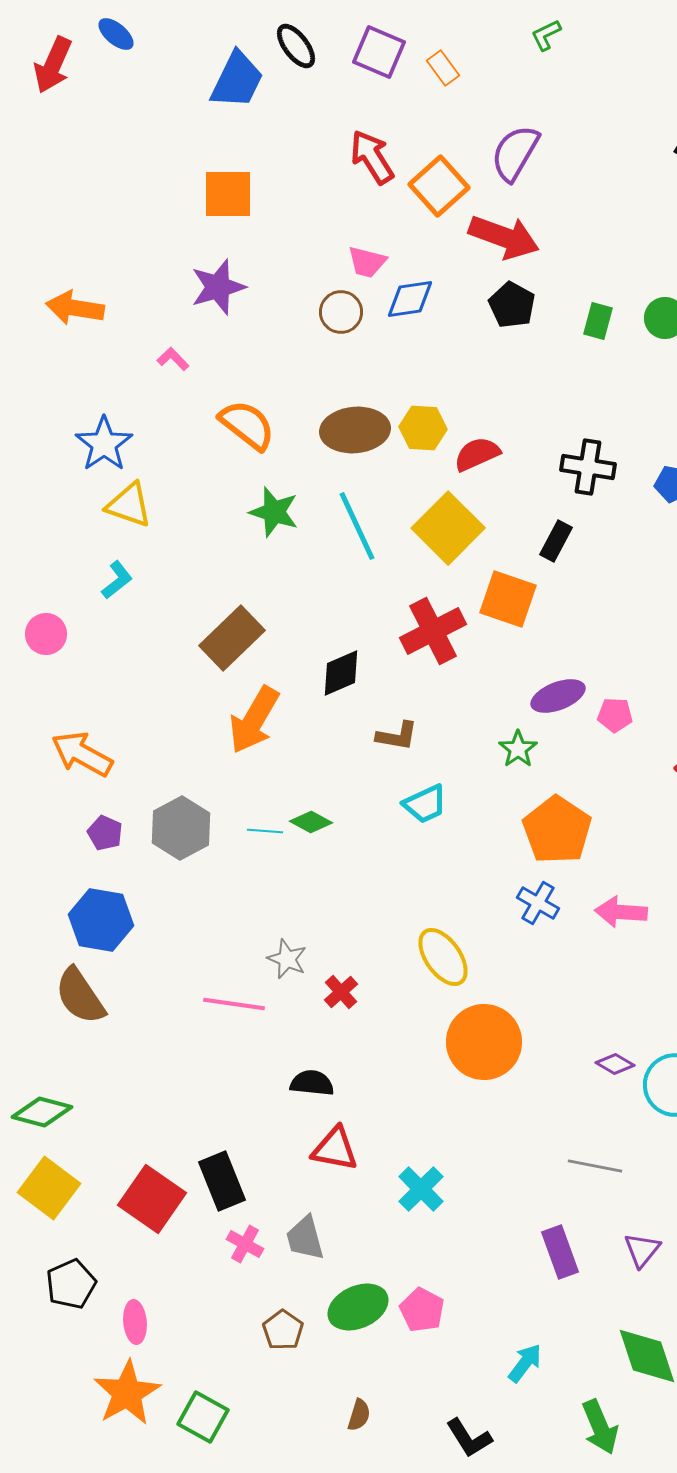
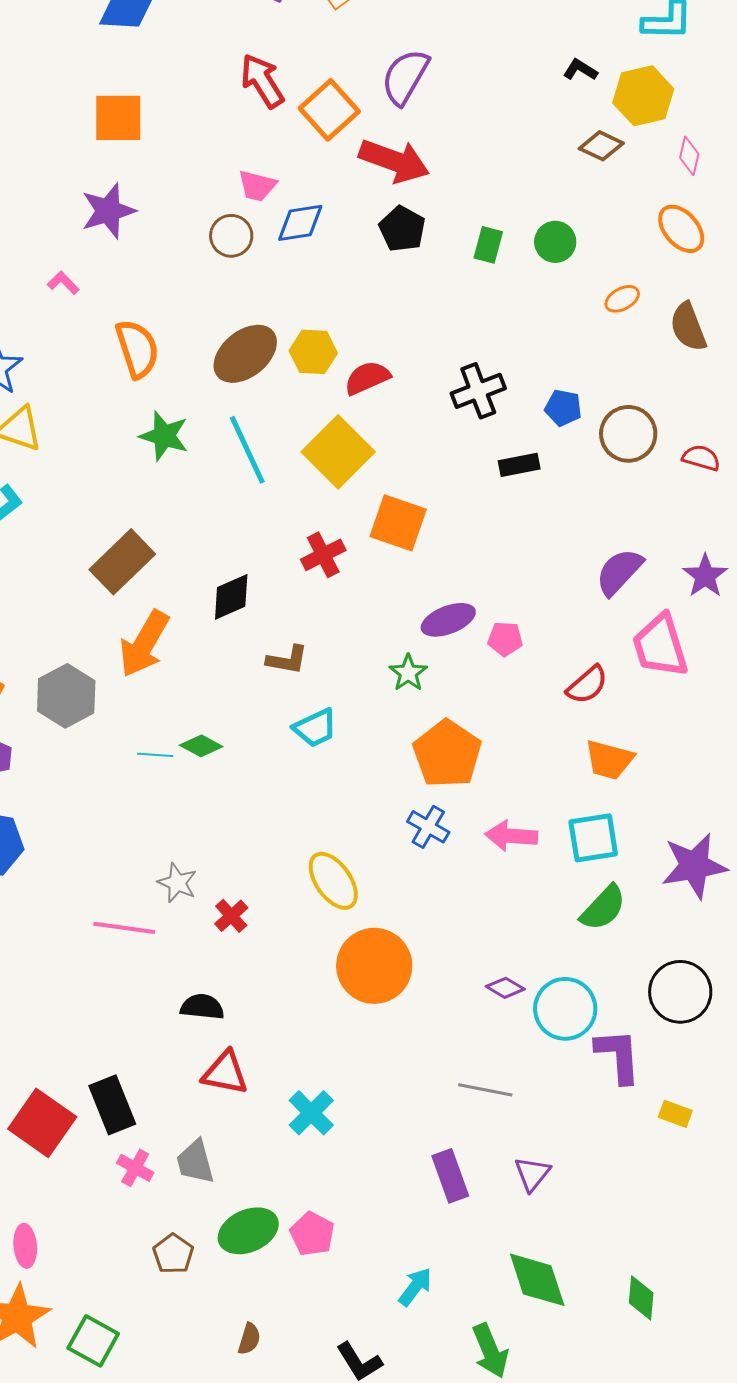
orange semicircle: (247, 425) -> (137, 349), turned 34
brown ellipse: (355, 430) -> (245, 354), turned -34
black cross: (588, 467) -> (478, 391), turned -30
black rectangle: (556, 541) -> (519, 465), moved, turned 51
red cross: (433, 631) -> (323, 555), size x0.7
gray hexagon: (181, 828) -> (66, 696), moved

